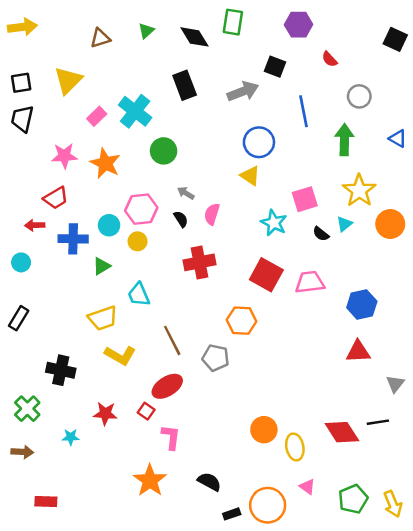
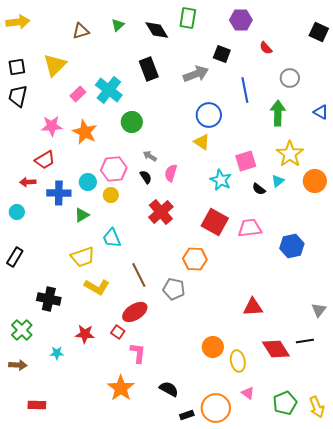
red cross: (199, 262) -> (161, 212), turned -30
red triangle: (358, 352) -> (253, 307), moved

